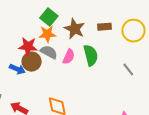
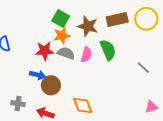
brown rectangle: (105, 27) -> (117, 19), size x1.5
brown circle: (32, 62) -> (51, 85), moved
gray line: (128, 69) -> (143, 68), moved

